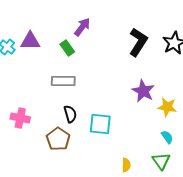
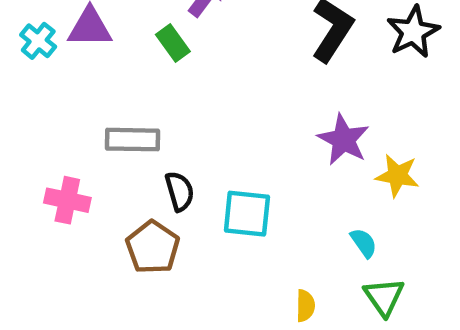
gray rectangle: (63, 81) -> (132, 140), moved
cyan semicircle: (167, 137) -> (364, 243), moved

